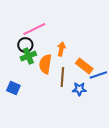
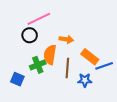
orange arrow: (61, 49) -> (66, 39), turned 88
green cross: (28, 56) -> (38, 65), moved

